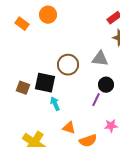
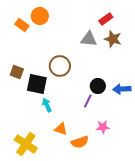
orange rectangle: (22, 24) -> (22, 25), moved
gray triangle: (100, 59) -> (89, 39), moved
brown square: (23, 88) -> (17, 72), moved

